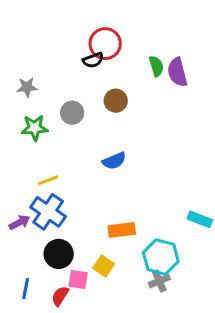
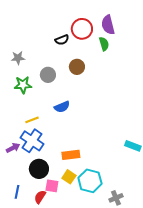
red circle: (105, 44) -> (82, 29), moved
purple semicircle: (177, 72) -> (108, 25), moved
blue semicircle: (114, 161) -> (62, 107), moved
orange rectangle: (122, 230) -> (71, 155), moved
cyan hexagon: (161, 257) -> (90, 181), moved
gray cross: (159, 281) -> (116, 198), moved

